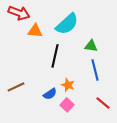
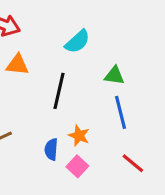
cyan semicircle: (67, 24) -> (77, 42), size x0.7
orange triangle: (35, 31) -> (17, 65), moved
blue semicircle: (50, 94) -> (51, 149), turned 128

